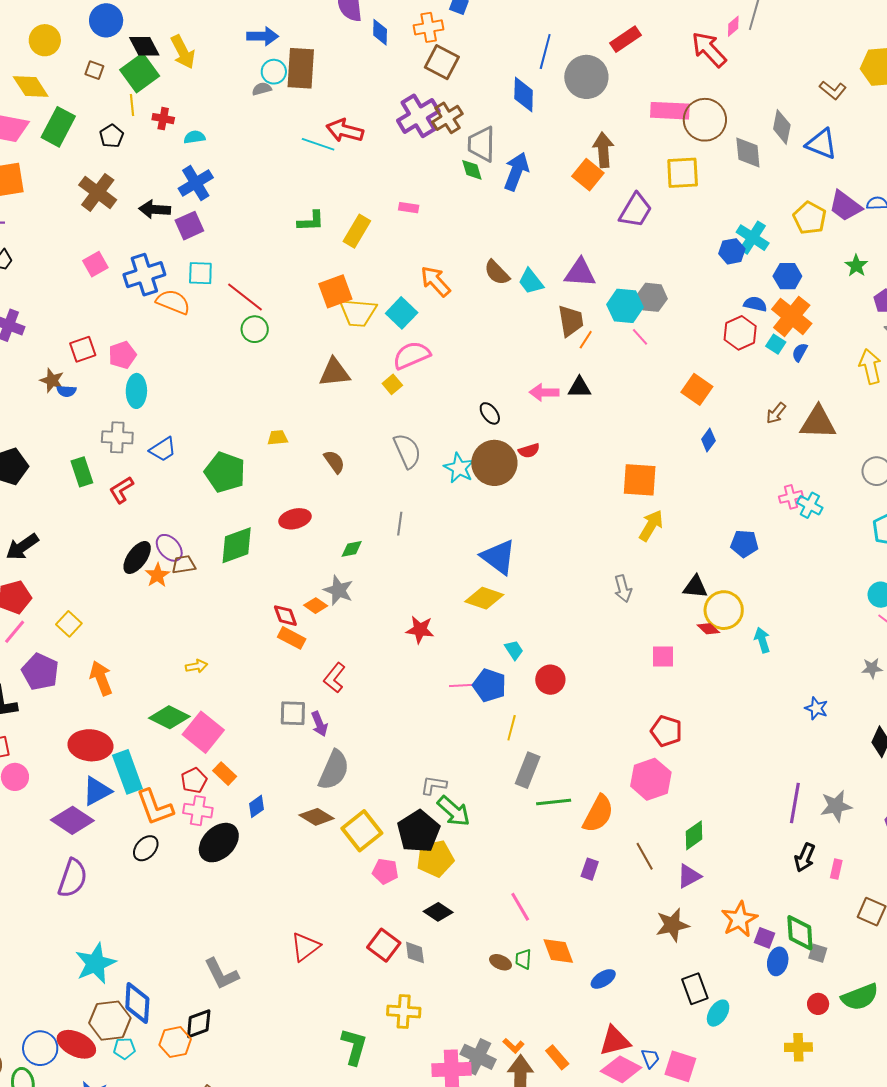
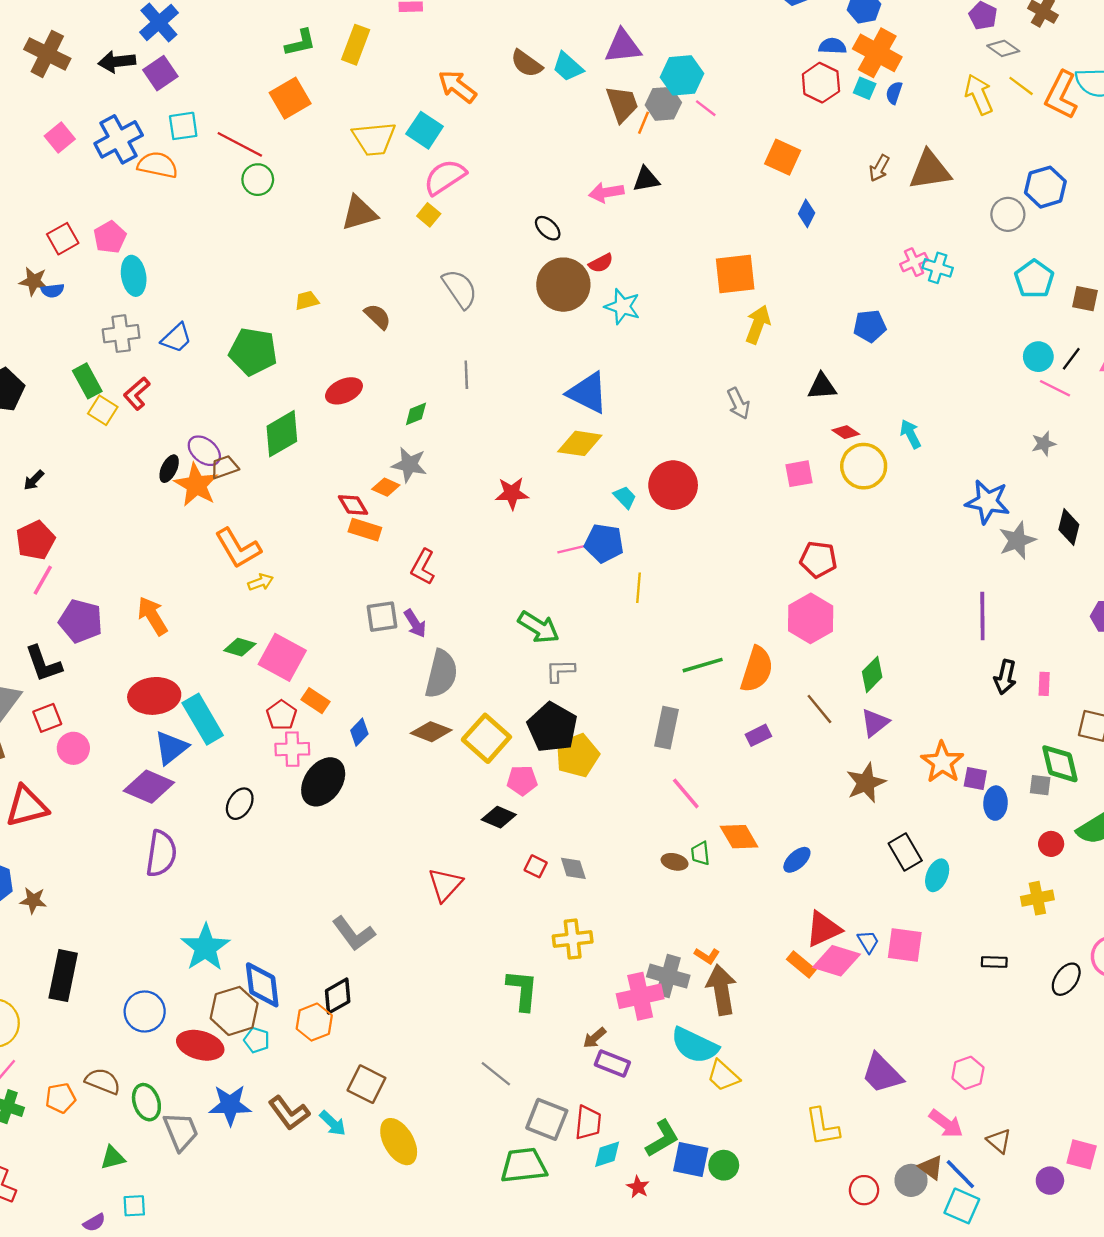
orange square: (335, 291) -> (290, 98), moved
gray hexagon: (652, 297) -> (663, 104), moved
cyan star: (459, 468) -> (622, 307), moved
black arrow: (22, 547) -> (34, 480), size x0.6
black ellipse: (137, 557) -> (169, 469), size x0.7
orange star: (157, 575) -> (196, 485), size x1.5
yellow circle: (724, 610) -> (864, 466), moved
yellow square: (69, 624) -> (103, 410), moved
red circle: (550, 680) -> (673, 485), moved, size x1.4
blue star: (816, 708) -> (988, 502), size x1.6
green diamond: (169, 717) -> (240, 647), size x0.7
gray rectangle: (528, 770) -> (667, 728), moved
gray star: (836, 806) -> (1017, 540), moved
orange L-shape: (155, 807) -> (238, 548), moved
green arrow: (454, 811) -> (539, 627), moved
purple rectangle: (590, 869) -> (758, 735), turned 55
black diamond: (438, 912) -> (499, 817), moved
green diamond: (800, 933) -> (1060, 764), moved
red square: (384, 945) -> (536, 866), size x0.6
blue circle: (40, 1048) -> (145, 1012), moved
cyan pentagon: (124, 1048) -> (257, 1040), turned 30
orange rectangle: (557, 1057) -> (801, 965), moved

